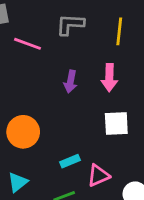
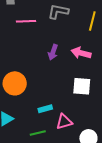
pink line: (28, 44) -> (26, 21), turned -30
pink arrow: (109, 78) -> (81, 53), turned 96

